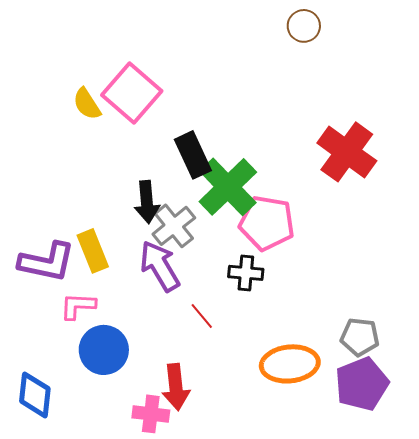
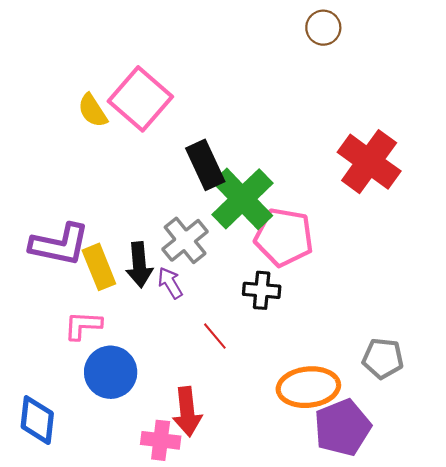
black arrow: (147, 202) -> (139, 265), moved
purple L-shape: (47, 262) -> (60, 245), moved
purple arrow: (160, 266) -> (170, 283), size x0.6
purple pentagon: (362, 384) -> (342, 428), moved

